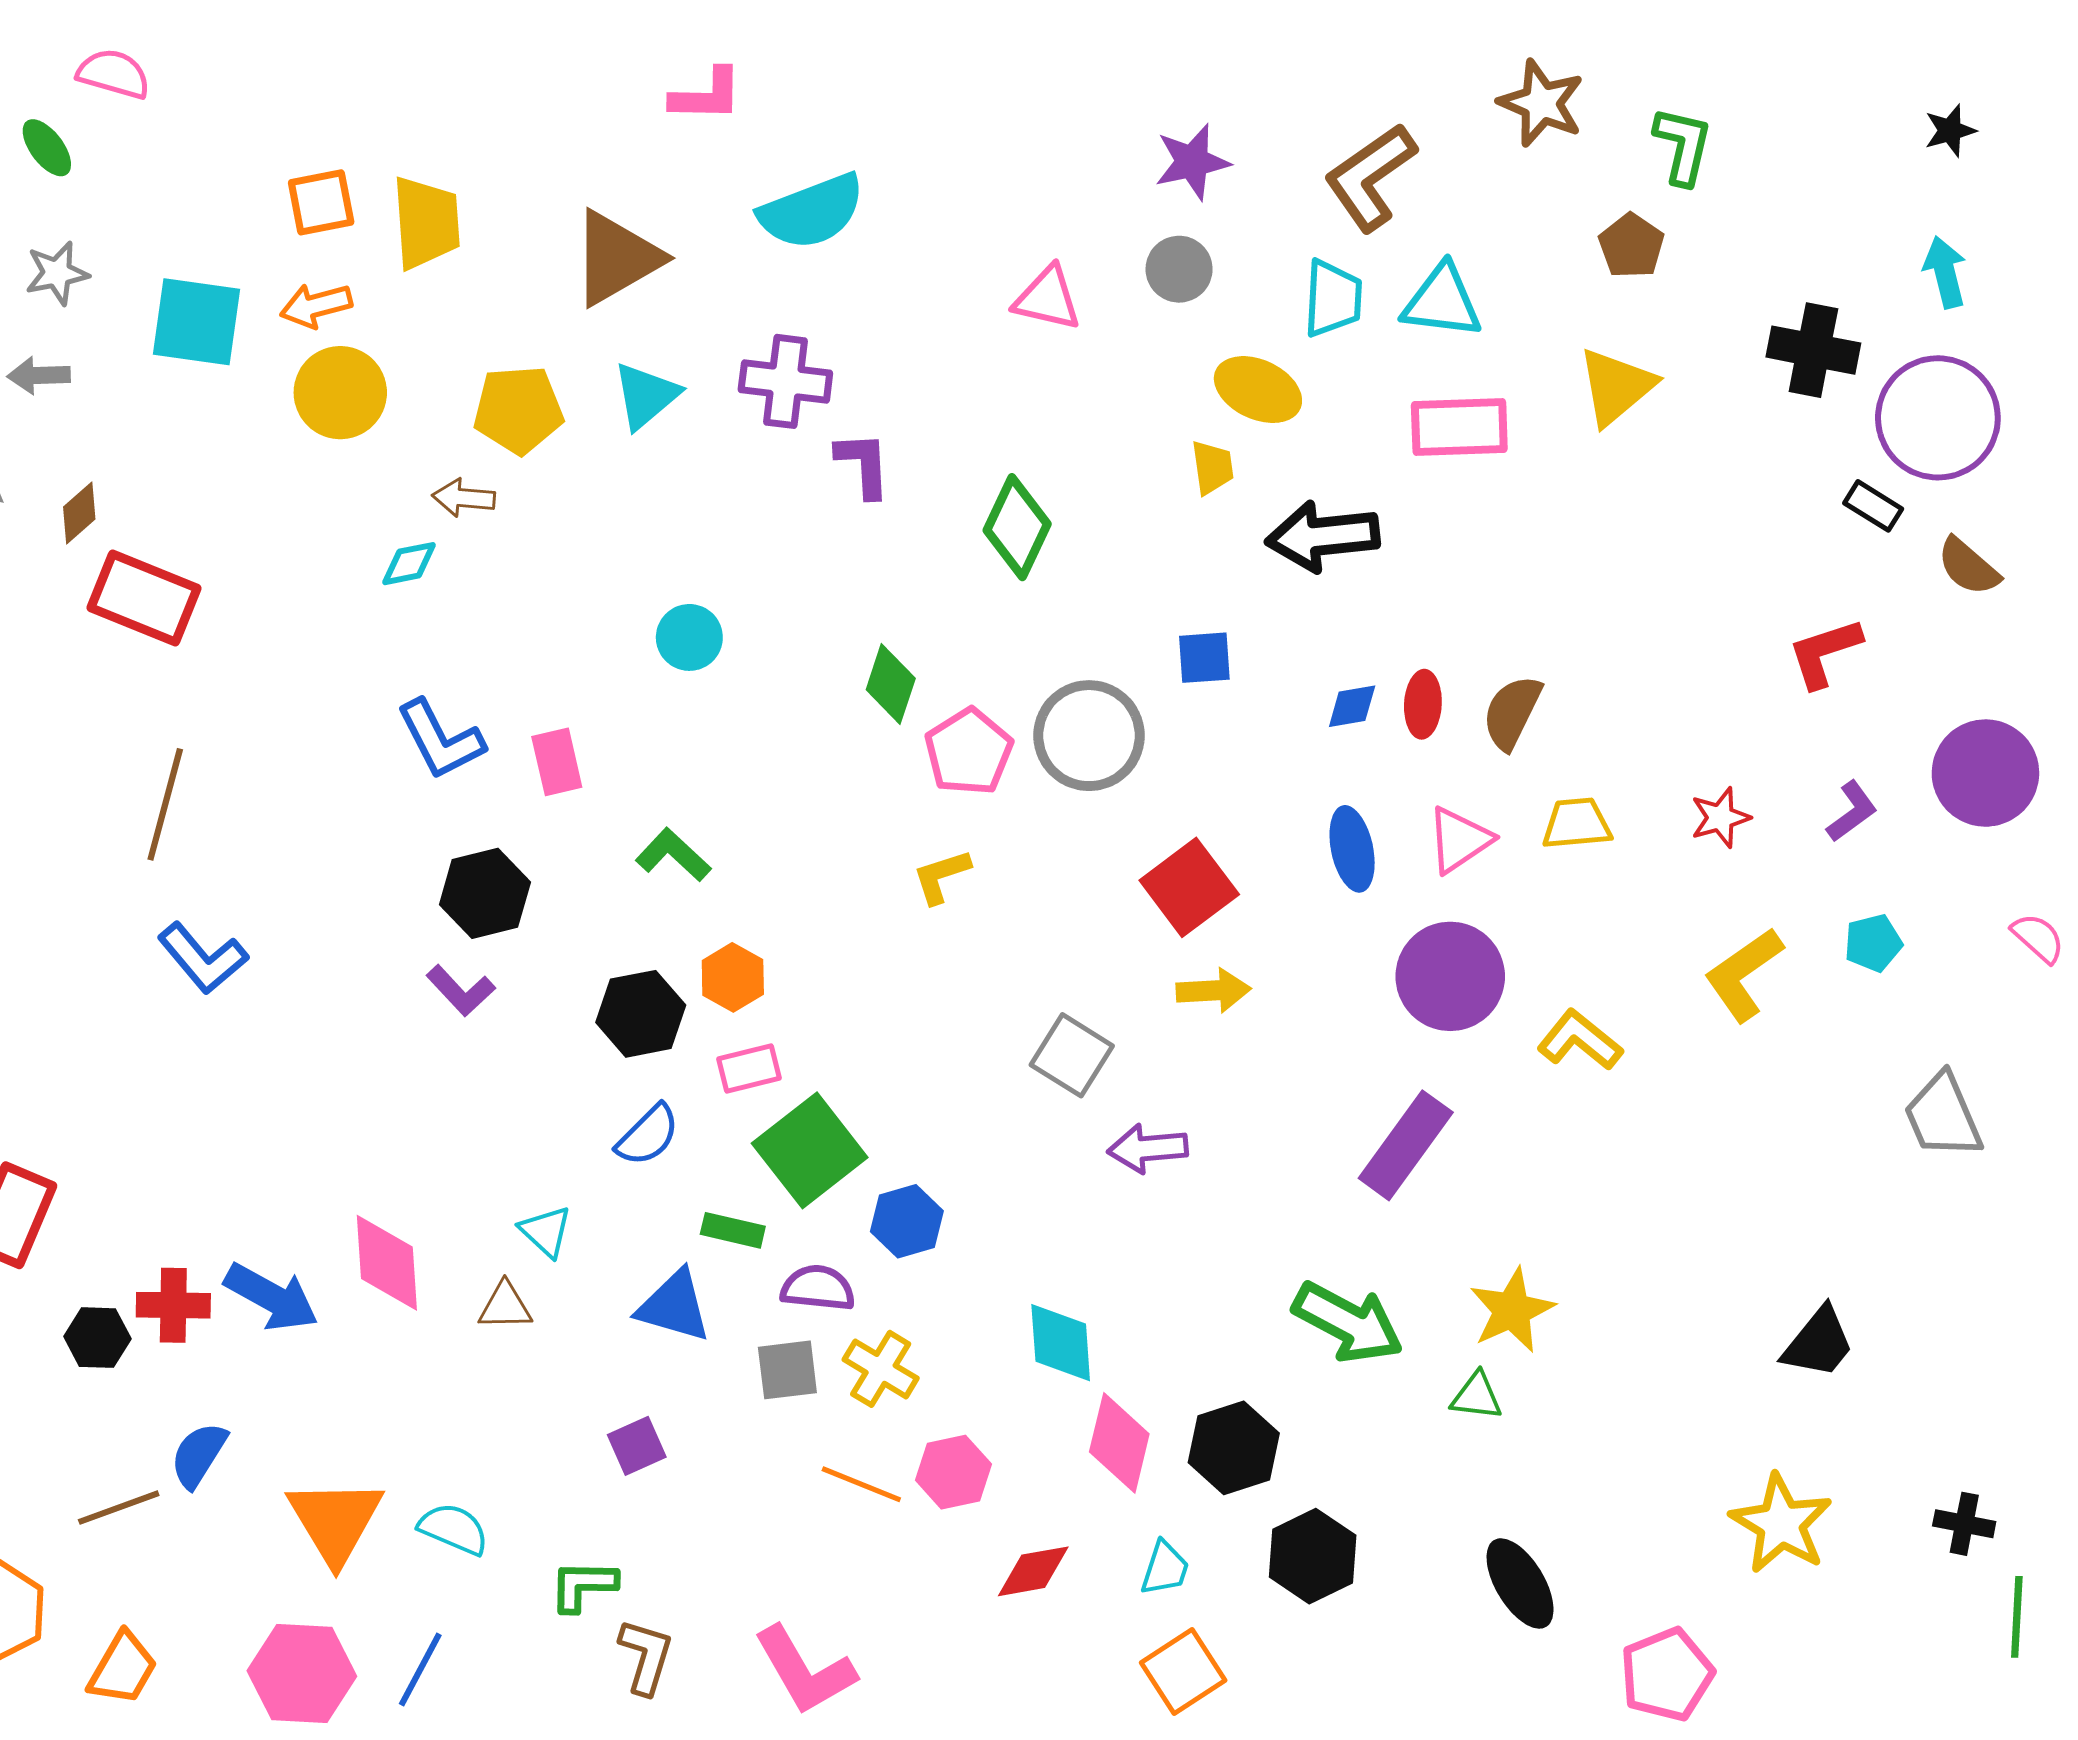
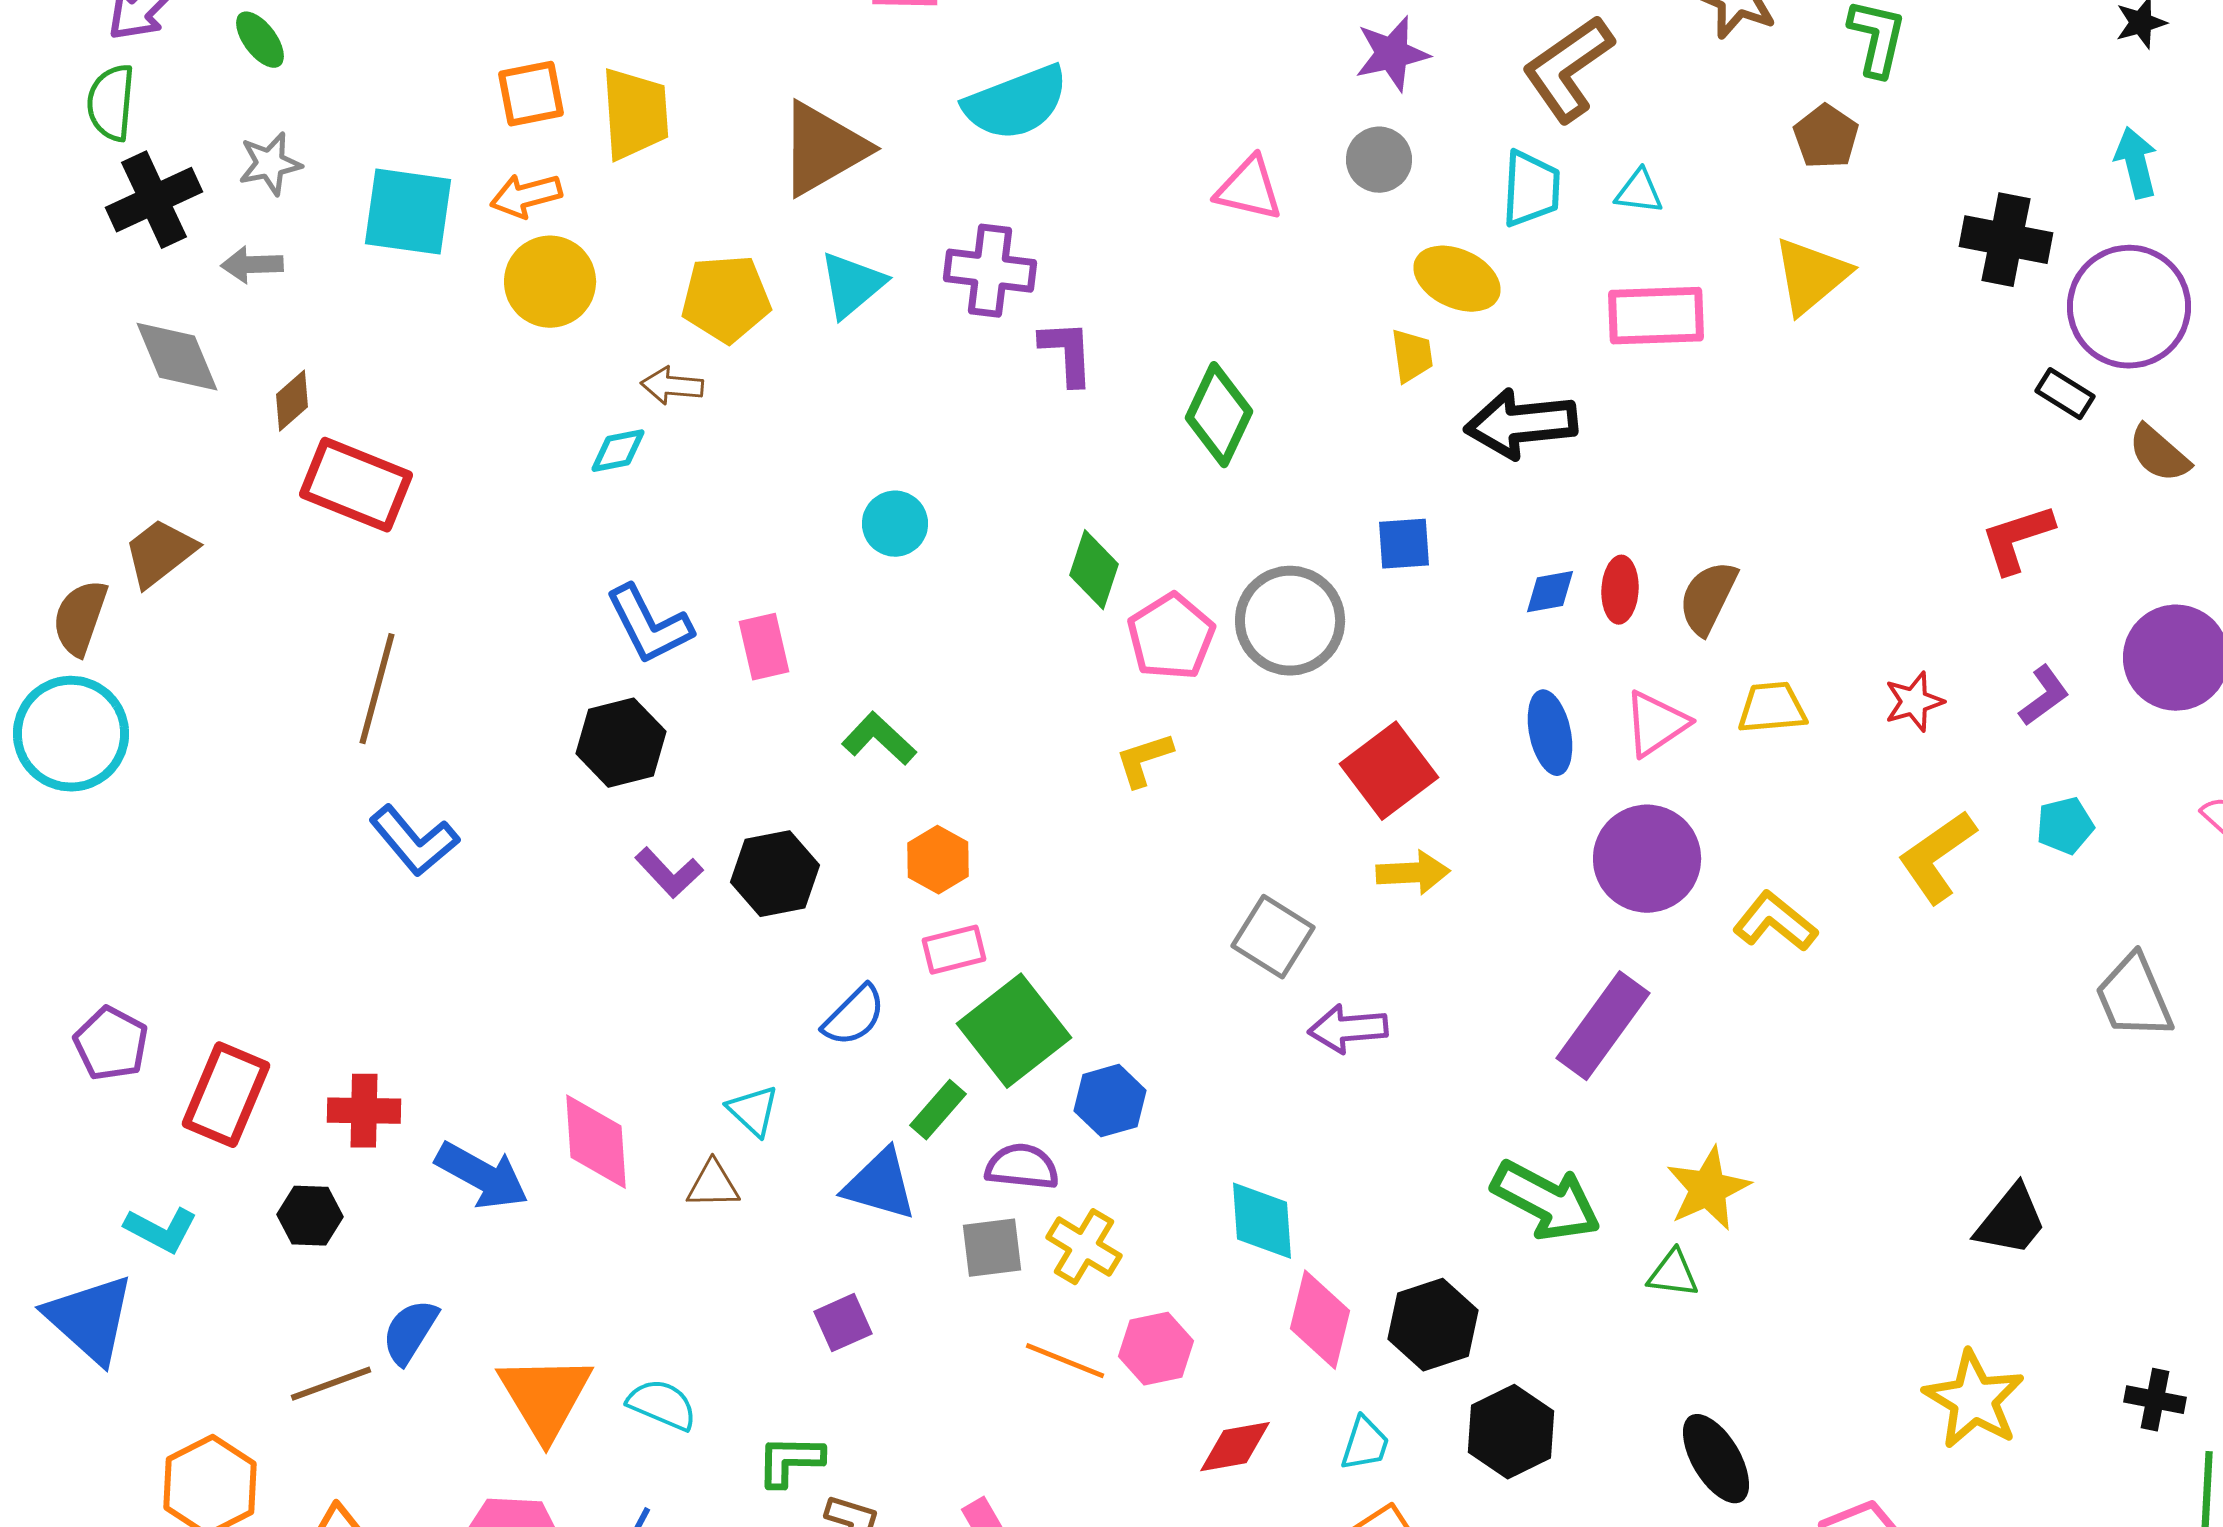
cyan triangle: (1442, 302) -> (1639, 192), size x0.6
black hexagon: (485, 893) -> (621, 743), moved
black hexagon: (641, 1014) -> (775, 874), moved
green rectangle: (733, 1230) -> (938, 1110), turned -62
red cross: (173, 1305) -> (364, 1111), moved

